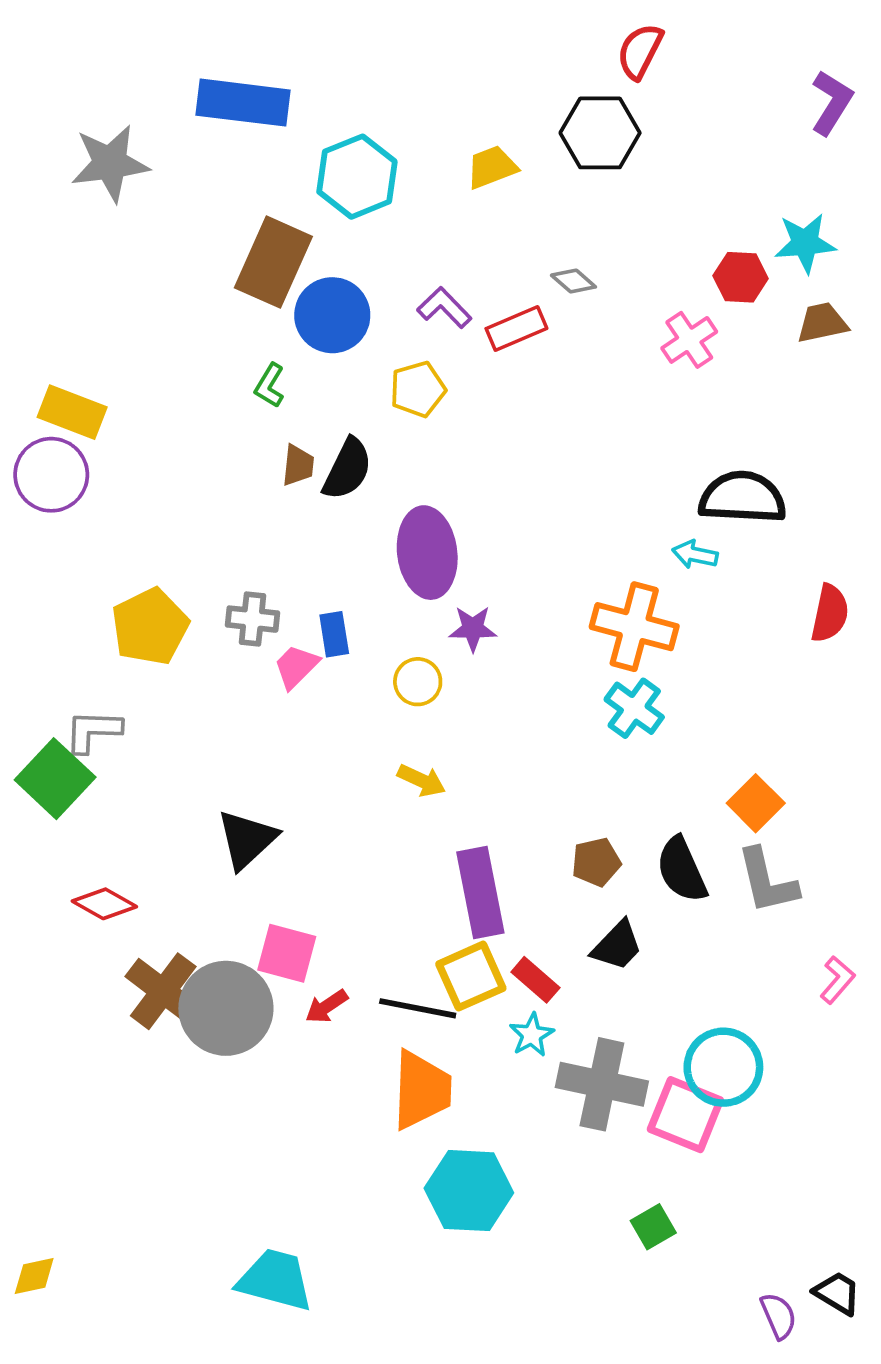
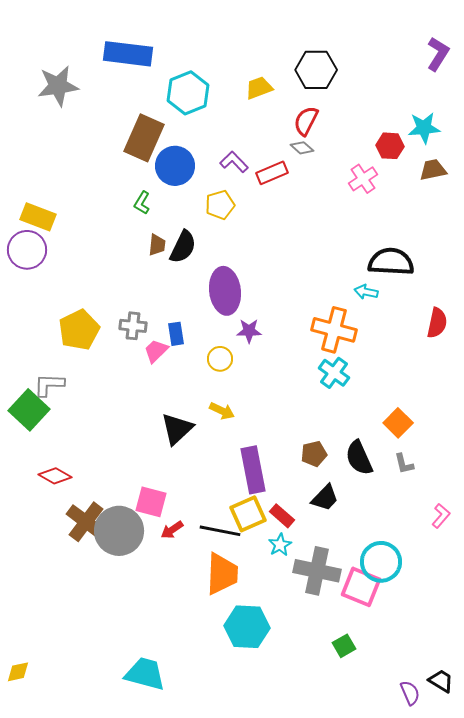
red semicircle: (640, 51) -> (306, 121), moved
black triangle: (247, 839) -> (177, 429), moved
gray L-shape: (767, 881) -> (404, 464), size x0.6

